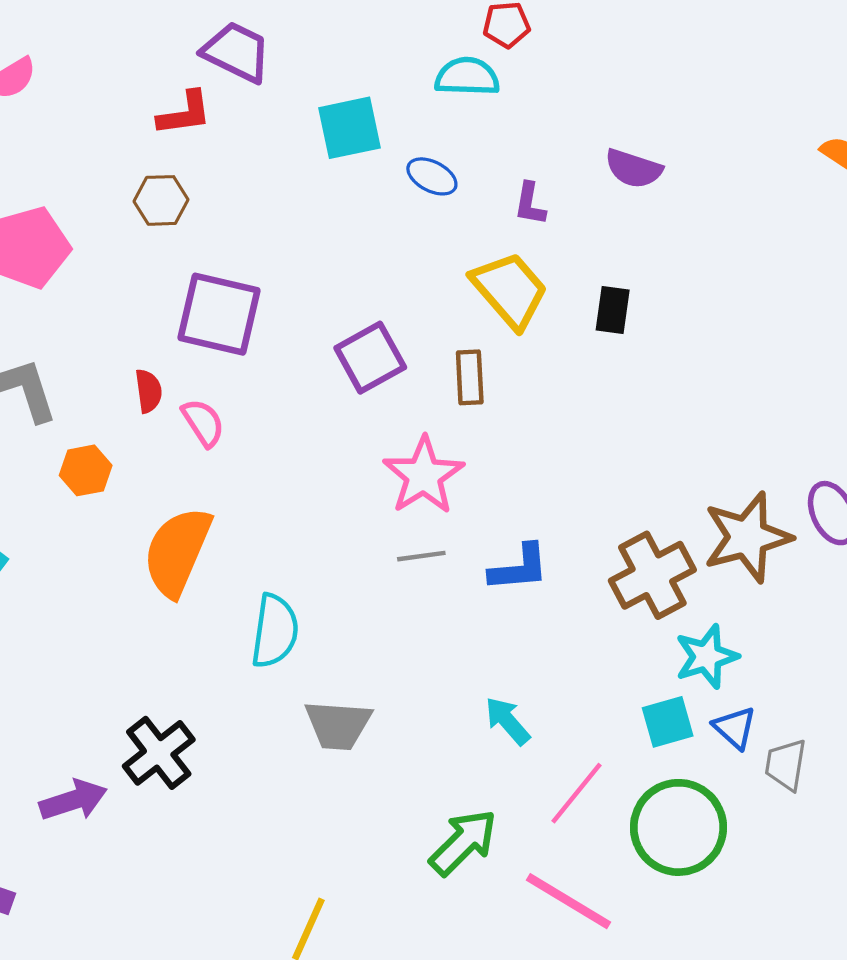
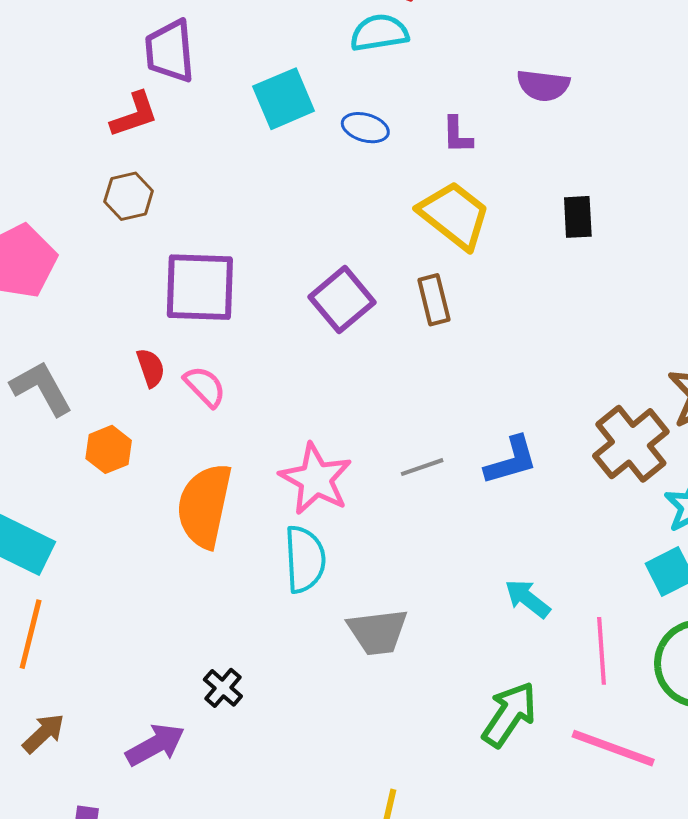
purple trapezoid: (236, 52) -> (170, 51), turned -110
black rectangle: (613, 310) -> (578, 217), moved
pink star: (423, 475) -> (316, 479), moved
black cross: (159, 753) -> (223, 688), size x0.6
pink line: (576, 793) -> (601, 651), turned -32

